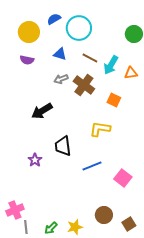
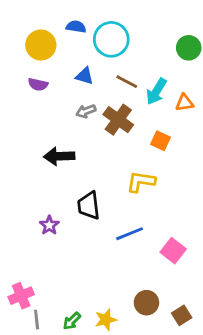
blue semicircle: (54, 19) -> (76, 27), turned 40
black arrow: (42, 111) -> (59, 156), turned 30

